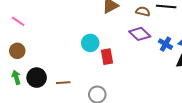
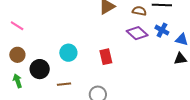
cyan circle: (90, 43) -> (68, 53), moved
blue cross: (166, 44) -> (162, 30), moved
black circle: (37, 78) -> (40, 69), moved

